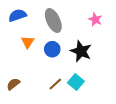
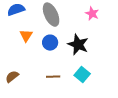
cyan square: (76, 82) -> (82, 75), moved
brown line: (55, 84) -> (53, 77), turned 40

